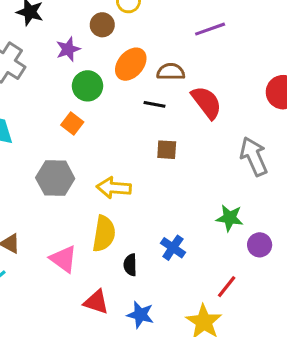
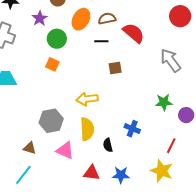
gray hexagon: (55, 178) -> (51, 121), moved

